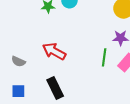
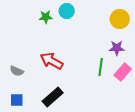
black rectangle: (55, 88) -> (53, 97), turned 75

